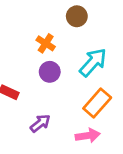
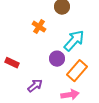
purple circle: (50, 72) -> (57, 59), moved

